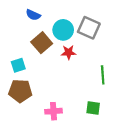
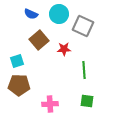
cyan circle: (63, 30) -> (59, 14), moved
green line: (103, 75) -> (84, 70), moved

